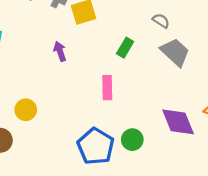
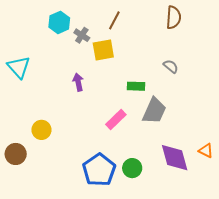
green rectangle: (125, 48) -> (136, 86), turned 54
gray trapezoid: (175, 52) -> (154, 111), moved, turned 64
pink rectangle: (107, 88) -> (116, 119), turned 40

